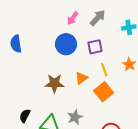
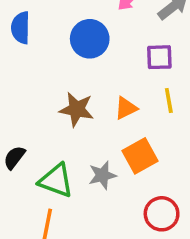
blue circle: (66, 44) -> (90, 39), moved
orange square: (104, 92) -> (140, 156), moved

